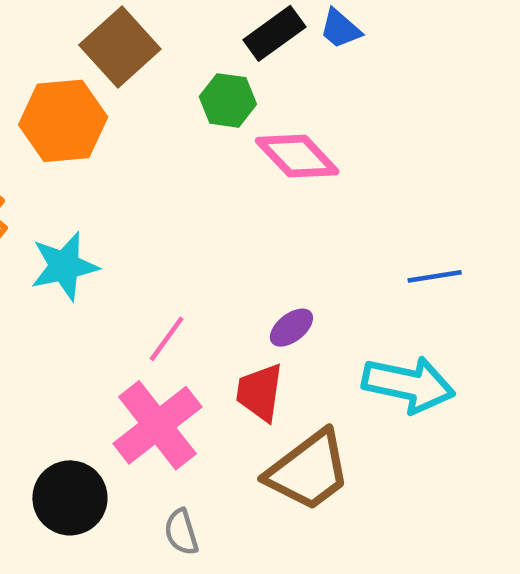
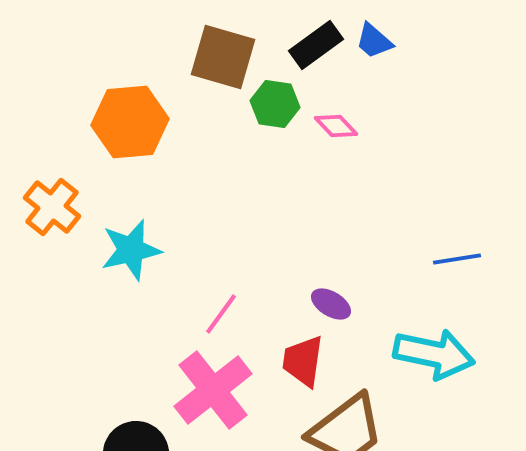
brown square: (120, 47) -> (223, 57), moved, turned -32
pink diamond: (297, 156) -> (336, 126), moved, size x0.6
purple ellipse: (291, 328) -> (331, 304), turned 69

